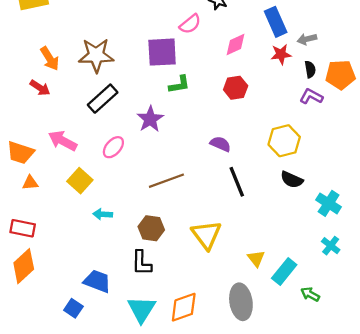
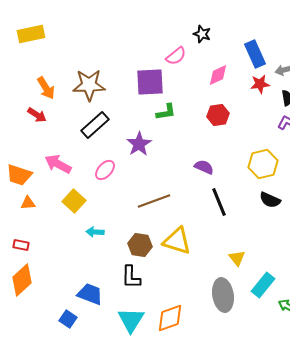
red rectangle: (23, 228) -> (21, 245), size x0.7
yellow triangle: (206, 235) -> (177, 241), moved, turned -36
yellow triangle: (256, 259) -> (237, 258), moved
gray ellipse: (241, 302) -> (223, 295), moved

